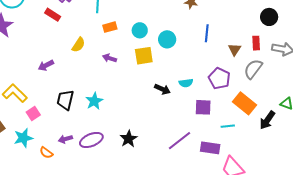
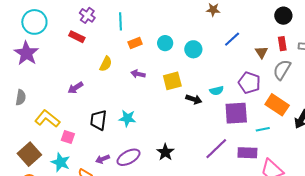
black circle: (269, 17) -> (283, 16), moved
blue line: (207, 33) -> (232, 39), turned 48
yellow square: (144, 56) -> (172, 81), moved
cyan star: (94, 101) -> (127, 118), turned -30
purple square: (203, 107) -> (236, 113), size x1.4
pink square: (33, 114) -> (68, 137), turned -32
cyan star: (23, 138) -> (61, 162), turned -30

